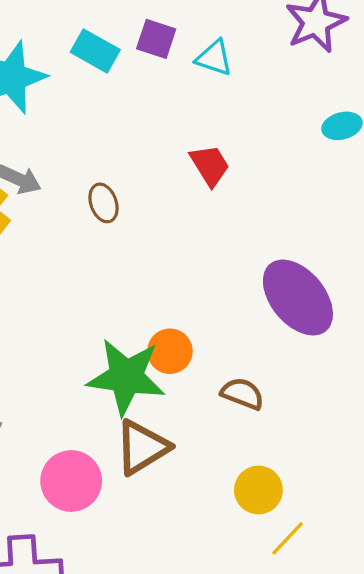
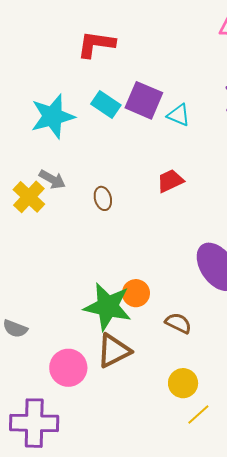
purple square: (156, 39) -> (144, 100), size x1.5
red trapezoid: (210, 165) -> (170, 181), turned -88

